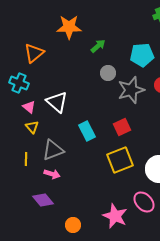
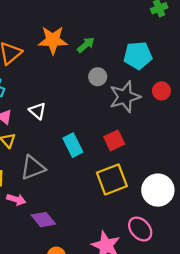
orange star: (69, 27) -> (53, 40), moved
white triangle: (57, 102) -> (37, 111), size x0.7
pink arrow: (52, 174) -> (16, 199), moved
purple diamond: (43, 200) -> (43, 220), moved

